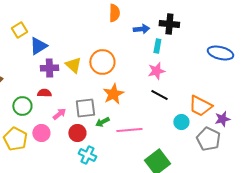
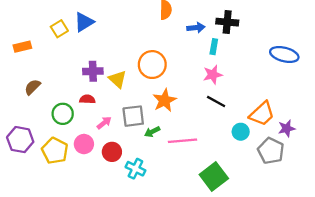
blue triangle: (38, 46) -> (84, 22), moved
yellow triangle: (73, 65) -> (118, 79), moved
orange trapezoid: (200, 106) -> (262, 114), turned -70
red circle: (77, 133) -> (112, 152), moved

